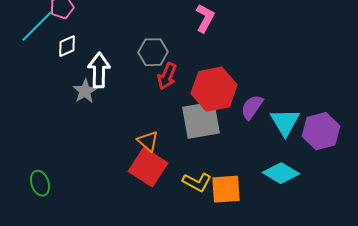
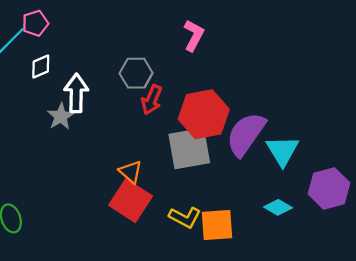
purple semicircle: (252, 107) -> (246, 134), size x1.6
purple hexagon: (321, 131) -> (329, 188), moved
cyan diamond: (281, 173) -> (278, 207), size x0.7

